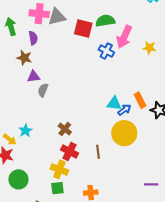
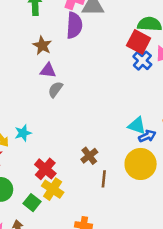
red square: (83, 29) -> (139, 42), moved
purple semicircle: (33, 38) -> (74, 25), moved, size x1.5
brown cross: (65, 129) -> (89, 156), moved
red cross: (70, 152) -> (45, 169), moved
green square: (57, 188) -> (32, 203), moved, turned 32

